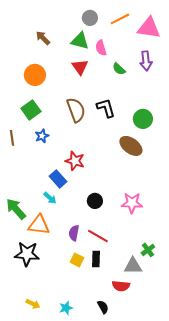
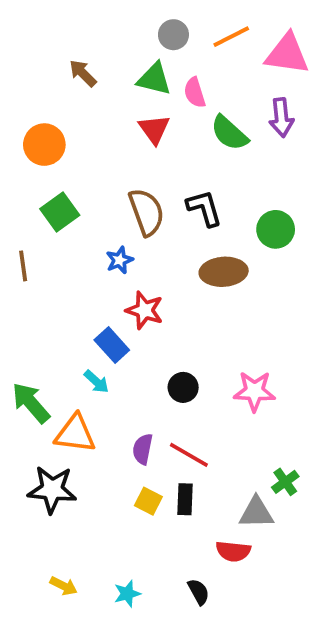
green semicircle: (119, 69) -> (229, 133), size x1.5
orange circle: (35, 75) -> (44, 145), moved
blue star: (42, 136) -> (119, 260), moved
brown ellipse: (131, 146) -> (224, 272), moved, turned -40

